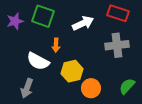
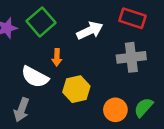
green square: (43, 16) -> (41, 22), turned 30
orange circle: (91, 88) -> (115, 110), moved

